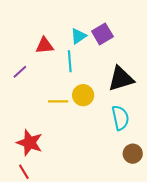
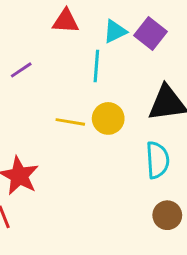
purple square: (102, 34) -> (150, 34), turned -30
red triangle: (45, 46) -> (66, 21), moved

